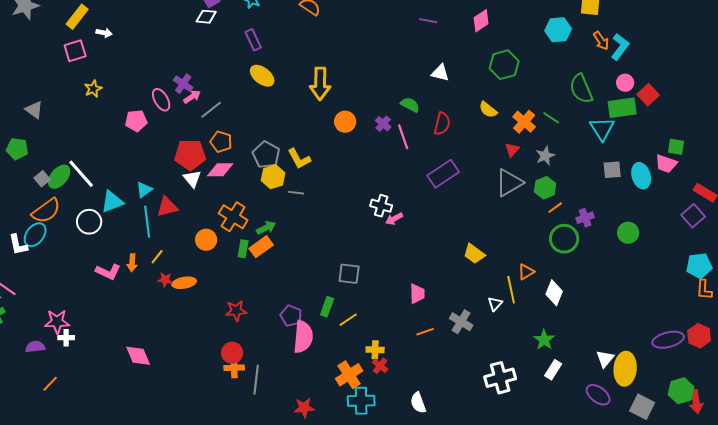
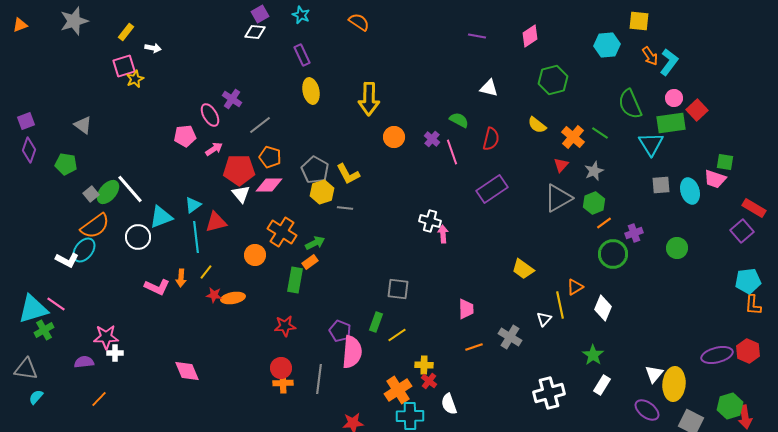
yellow rectangle: (77, 17) -> (126, 32), size x0.7
yellow ellipse: (262, 76) -> (311, 91), turned 40
yellow star: (93, 89) -> (135, 79), moved
pink arrow: (192, 97) -> (214, 149), moved
pink arrow: (394, 219) -> (443, 234), turned 114
white L-shape: (18, 245) -> (67, 260), turned -50
orange rectangle: (261, 247) -> (310, 262), size x0.7
green rectangle: (243, 249) -> (295, 280), moved, size x1.4
gray line: (256, 380) -> (319, 379), moved
white semicircle: (418, 403) -> (449, 404), moved

